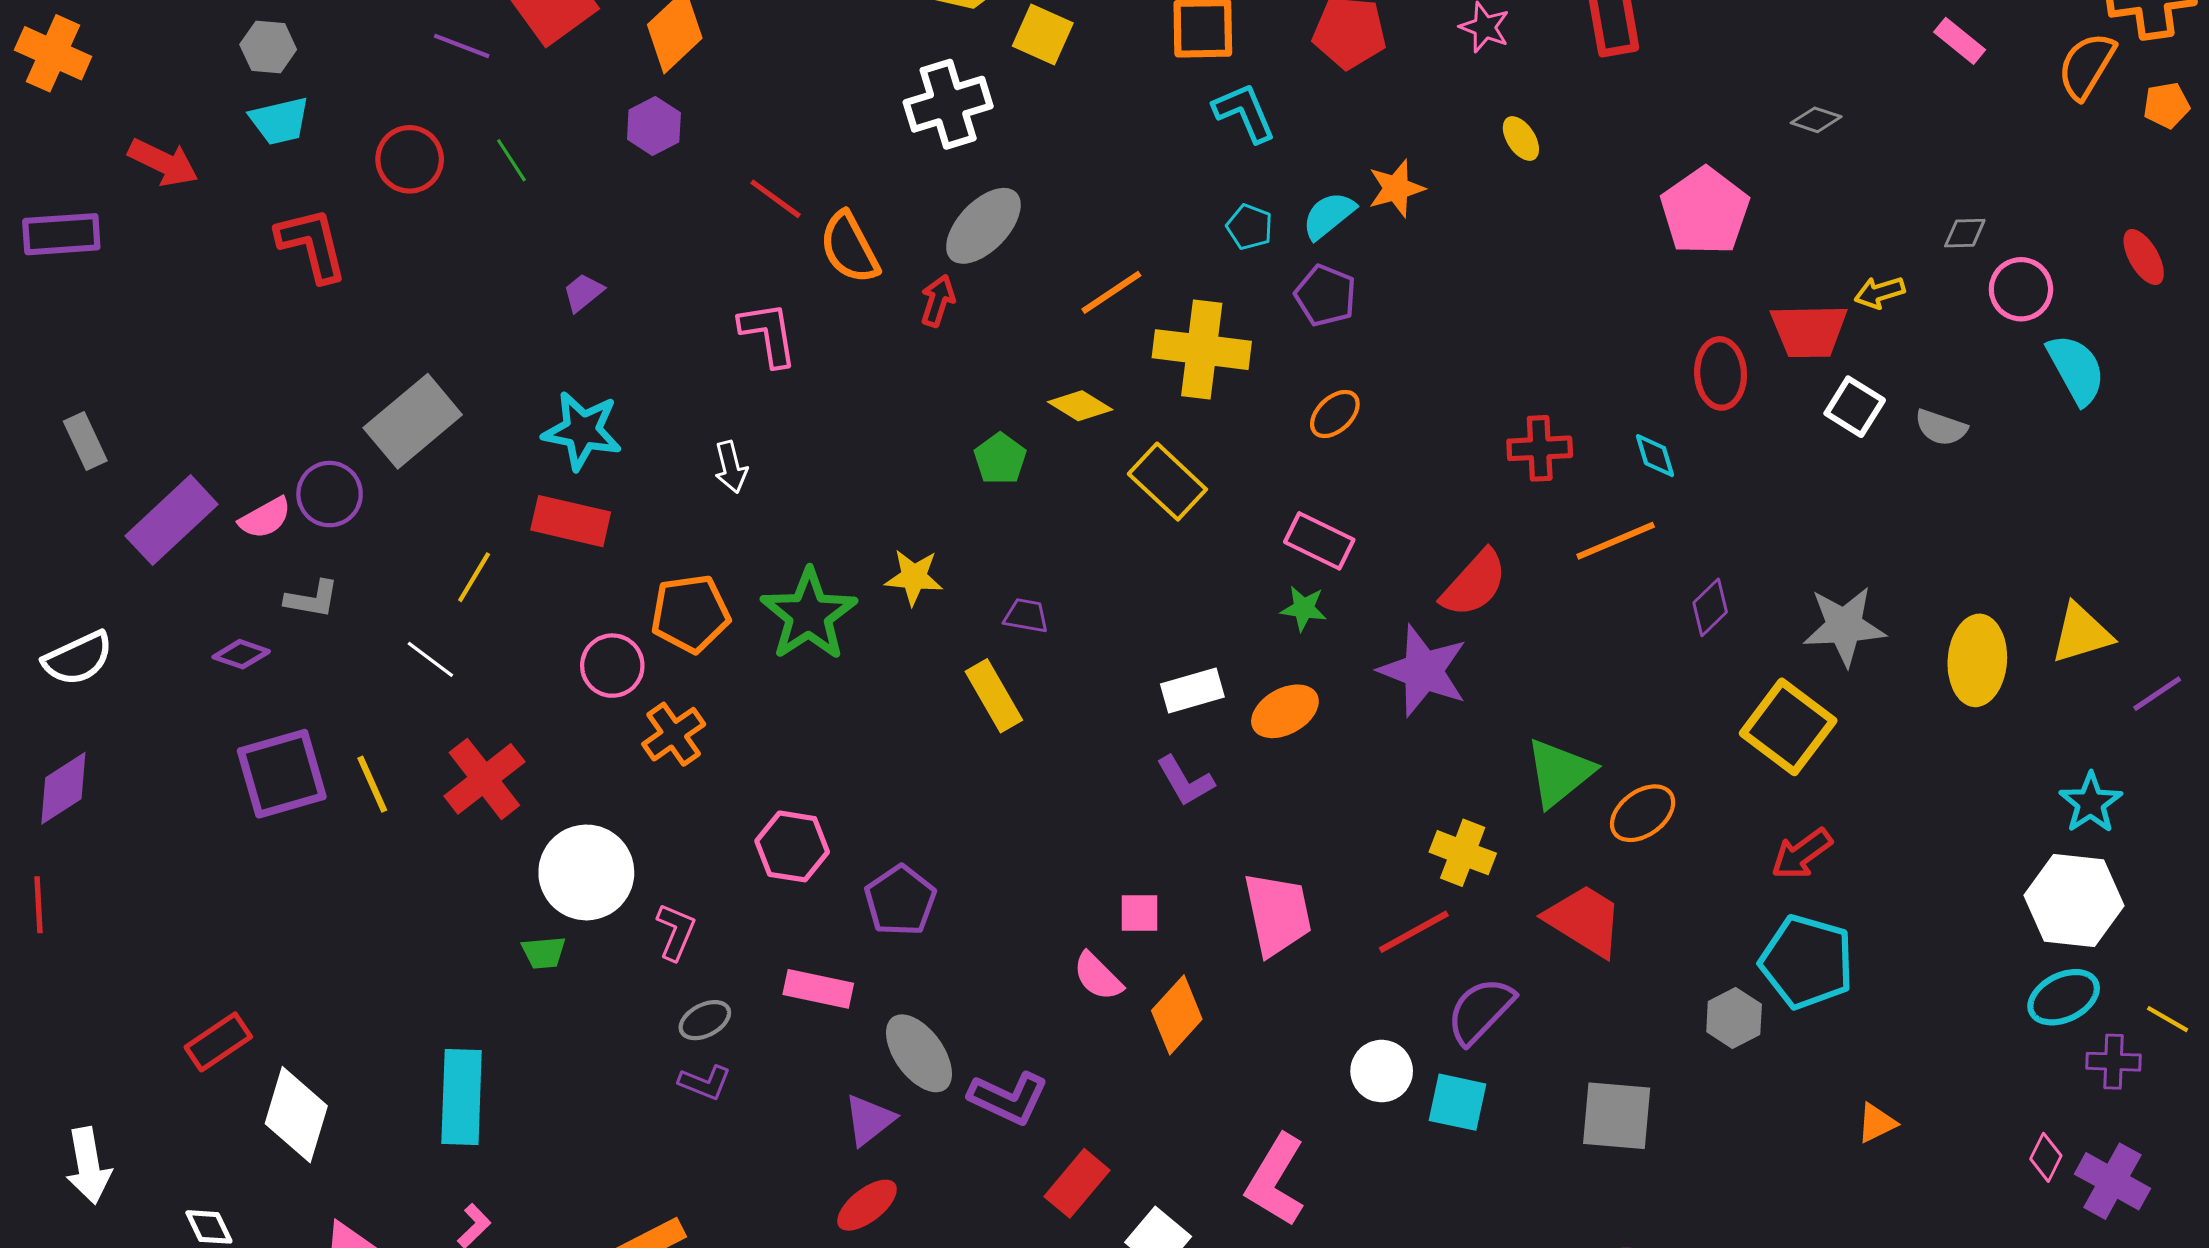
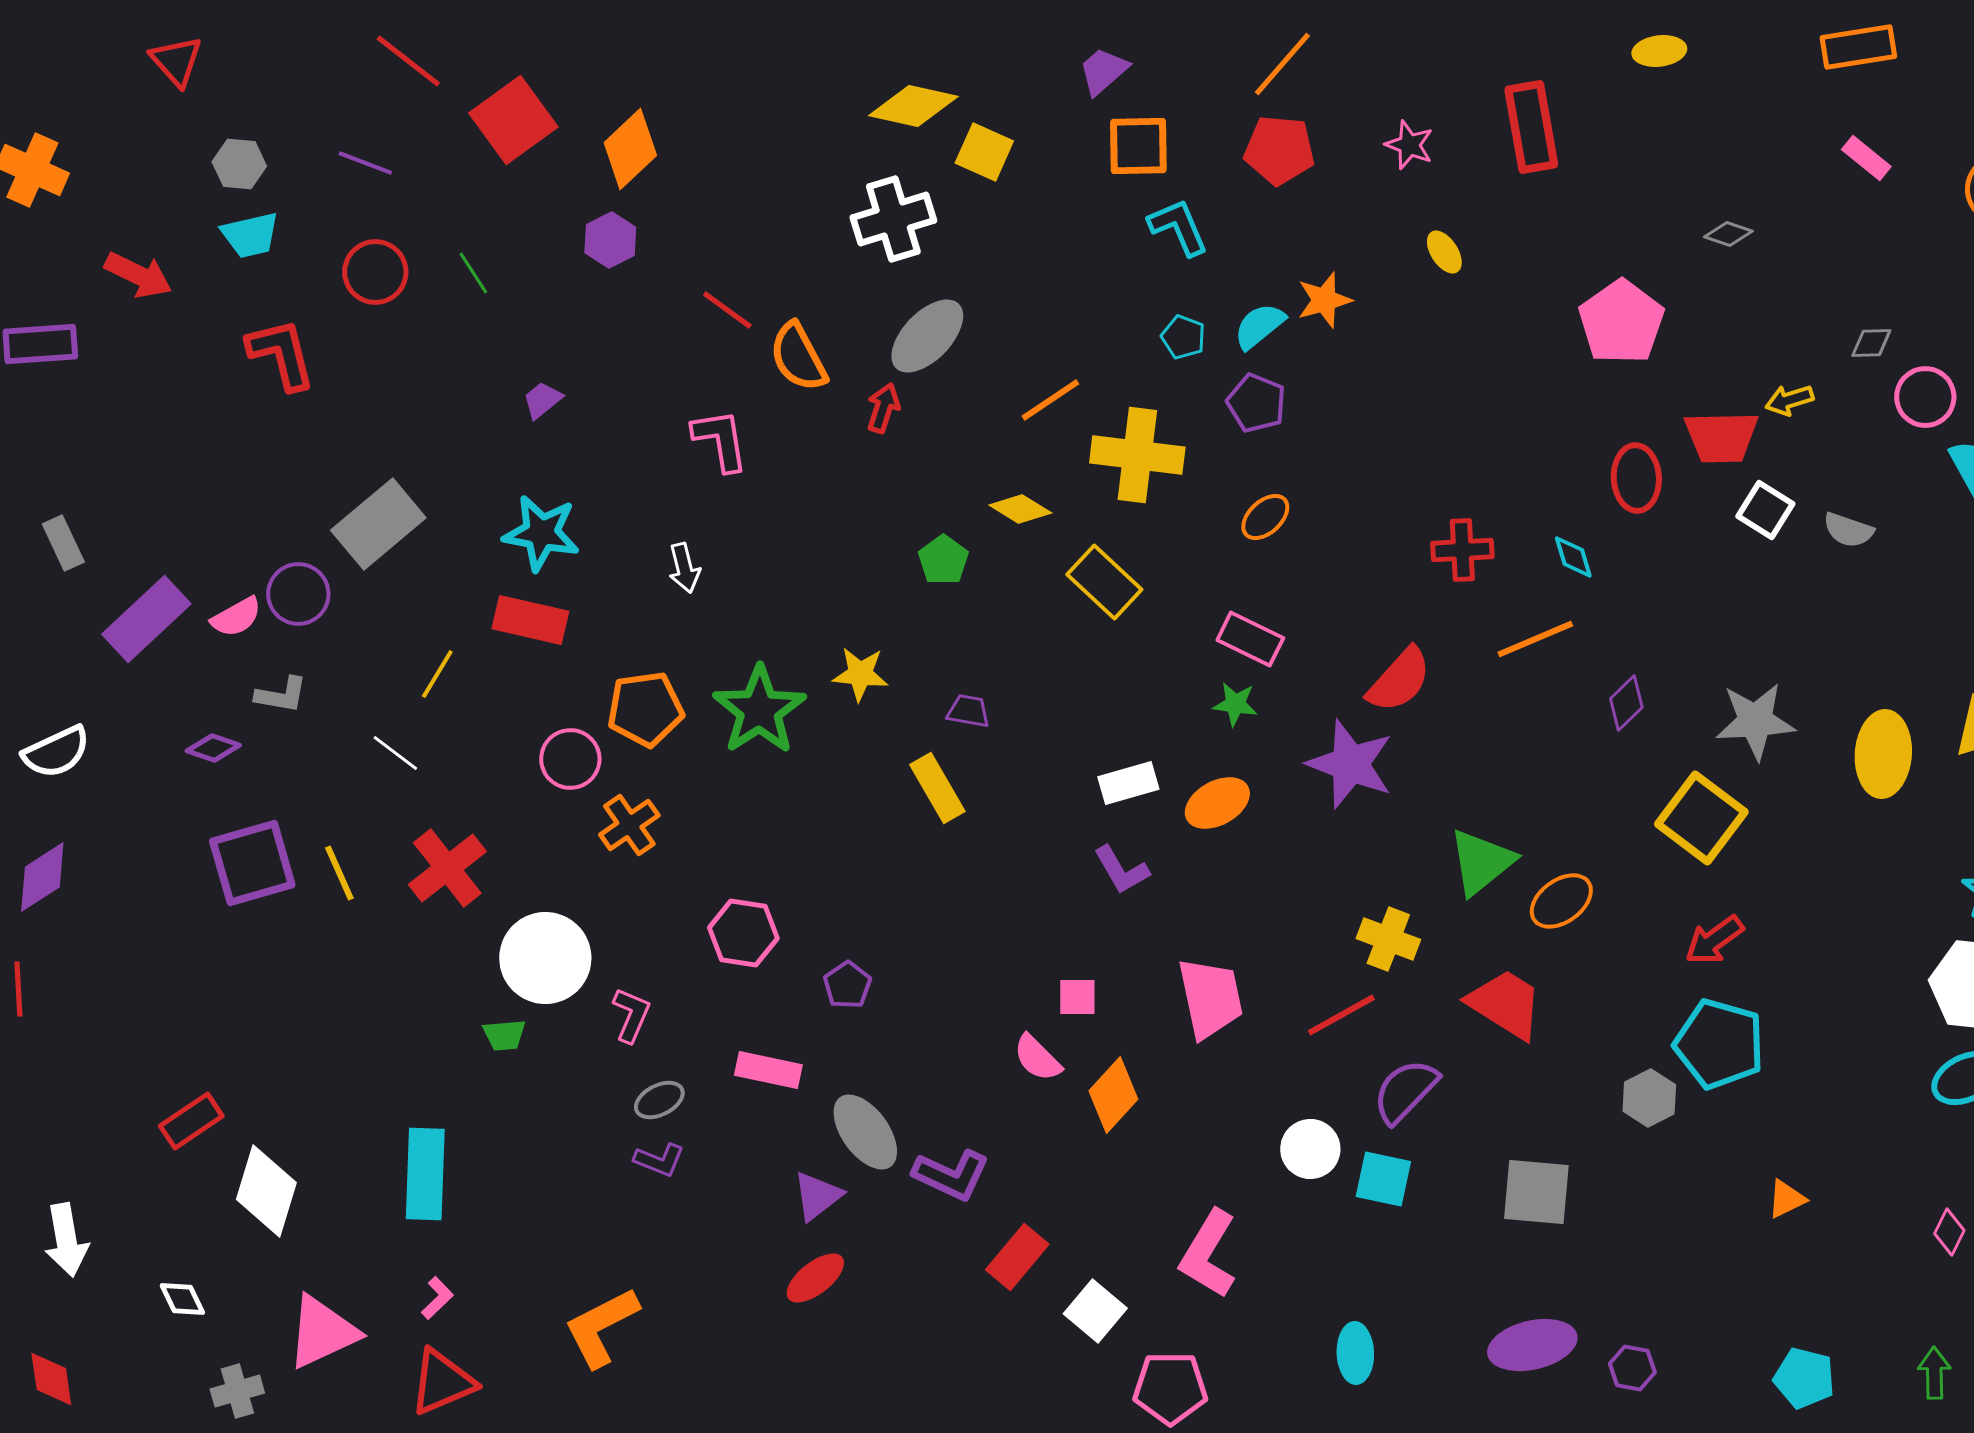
purple line: (462, 46) -> (365, 163), moved
purple pentagon: (900, 901) -> (847, 985), size x0.7

